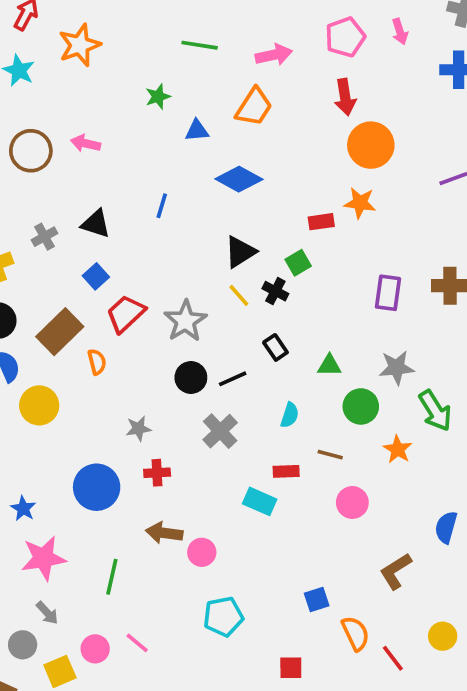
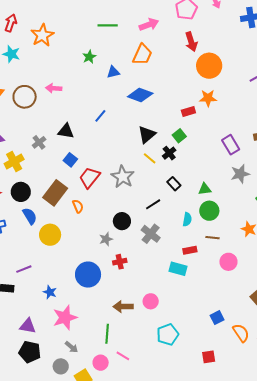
blue line: (162, 206) -> (100, 116), turned 32
black cross: (275, 291) -> (169, 153), turned 32
purple rectangle: (388, 293) -> (231, 145), turned -30
gray star: (397, 368) -> (240, 174), moved
black circle: (191, 377) -> (122, 221), moved
green circle: (361, 406) -> (209, 211), moved
brown arrow: (164, 533) -> (123, 307), moved
green line: (112, 577) -> (107, 334), moved

